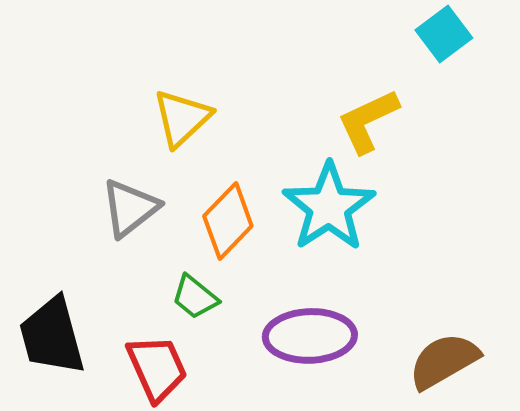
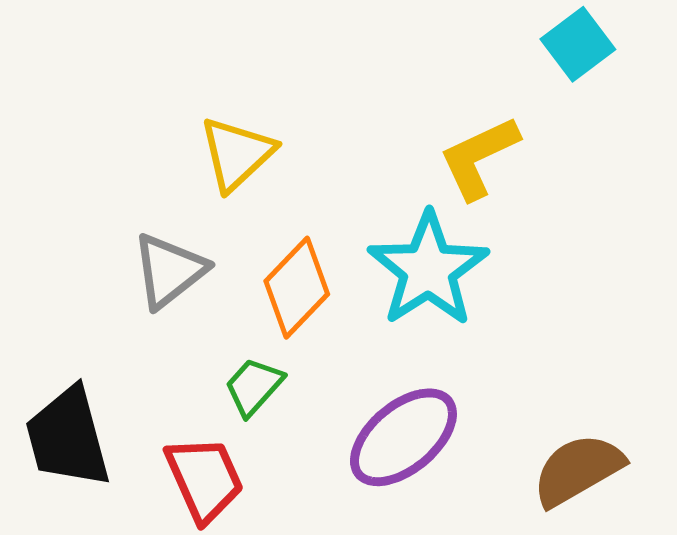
green trapezoid: (195, 297) -> (254, 387), turned 93
purple ellipse: (310, 336) -> (403, 437), turned -38

